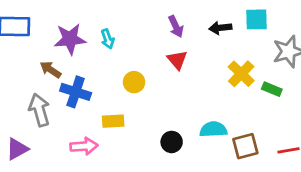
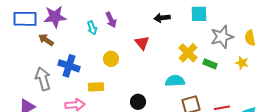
purple arrow: (176, 26) -> (111, 20), moved
black arrow: (220, 28) -> (162, 18), moved
purple star: (70, 39) -> (55, 17), moved
brown arrow: (51, 70) -> (46, 40), moved
cyan semicircle: (213, 129) -> (175, 81), moved

